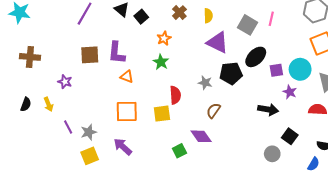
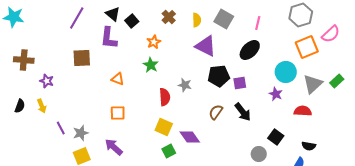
gray square: (247, 25) -> (224, 19), moved
purple L-shape: (117, 53) -> (109, 38), moved
black ellipse: (256, 57) -> (250, 50), moved
purple square: (276, 70) -> (240, 83), moved
purple star: (65, 82) -> (47, 81), moved
gray star: (205, 83) -> (185, 85), moved
black arrow: (268, 109) -> (243, 112), moved, turned 42
brown semicircle: (213, 111) -> (216, 112), moved
orange square: (127, 112) -> (118, 113), size x0.7
yellow square: (162, 114) -> (164, 127), moved, turned 30

